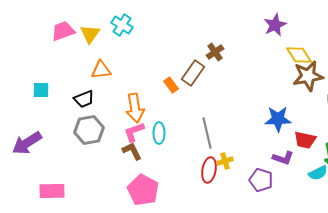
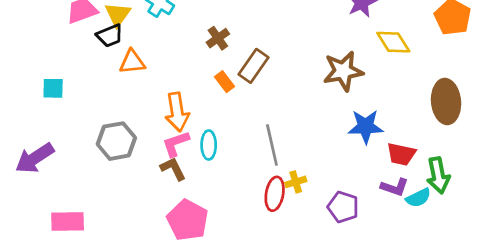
brown cross: (215, 52) -> (218, 38), moved
brown star: (308, 76) -> (343, 71), moved
black trapezoid: (84, 99) -> (110, 36), moved
purple L-shape: (283, 158) -> (395, 187), moved

